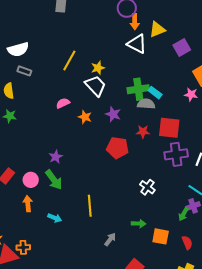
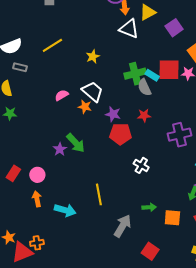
yellow line: (69, 61) -> (52, 45), moved, turned 35
white trapezoid: (95, 86) -> (93, 92), moved
gray semicircle: (146, 104) -> (144, 87), turned -114
purple star: (113, 114) -> (113, 114), moved
red square: (169, 128) -> (169, 70), moved
green arrow: (54, 180) -> (76, 143), moved
white cross: (147, 187) -> (141, 165), moved
cyan arrow: (55, 218) -> (65, 210), size x1.5
gray arrow: (110, 239) -> (123, 226), size x1.6

